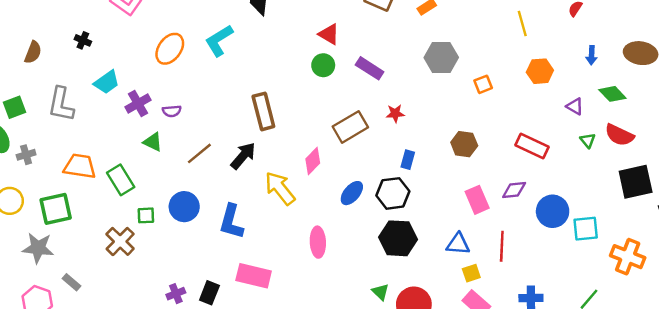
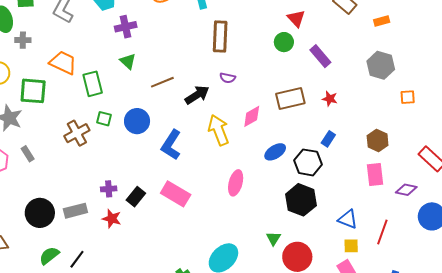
purple semicircle: (172, 111) -> (228, 78), moved
brown rectangle: (263, 111) -> (220, 36), moved
pink rectangle: (477, 200) -> (375, 174), moved

